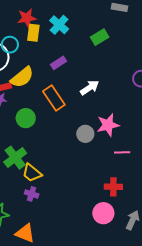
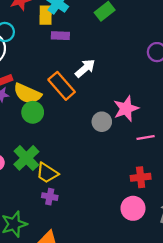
yellow rectangle: (33, 33) -> (46, 15), moved
purple rectangle: (59, 63) -> (60, 36), moved, turned 42
yellow semicircle: (22, 77) -> (27, 94), moved, turned 70
white arrow: (90, 88) -> (85, 68), moved

